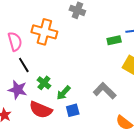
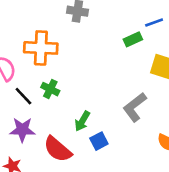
green cross: (44, 83) -> (50, 89), moved
gray L-shape: (105, 91) -> (135, 107), turned -70
red semicircle: (41, 110) -> (58, 149), turned 30

